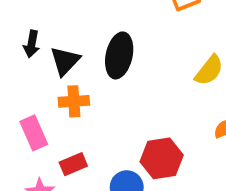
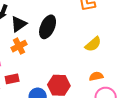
orange cross: (74, 101) -> (19, 46), turned -35

